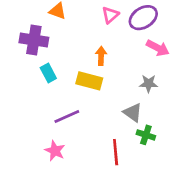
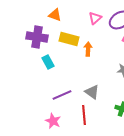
yellow rectangle: (89, 81) -> (69, 39), moved
gray triangle: (133, 113) -> (92, 92), moved
red line: (116, 152) -> (84, 115), moved

